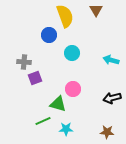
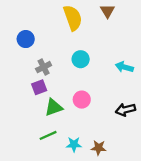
blue circle: (49, 35) -> (26, 39), moved
gray cross: (24, 62) -> (44, 67), moved, turned -32
green triangle: (58, 104) -> (54, 107), moved, turned -36
brown star: (107, 132) -> (99, 148), moved

